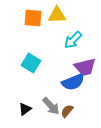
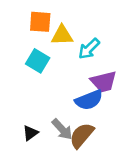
yellow triangle: (57, 15) -> (62, 35), moved
cyan square: (31, 63) -> (38, 61), moved
brown semicircle: (67, 111) -> (82, 135), size x1.6

